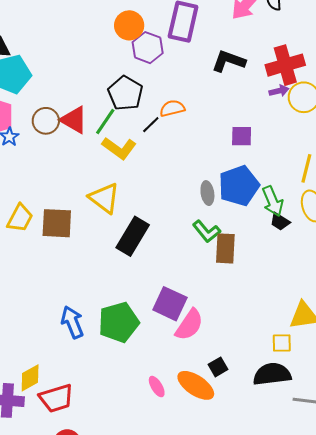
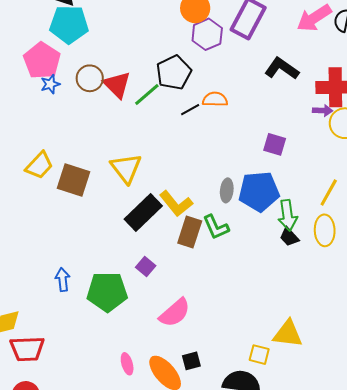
yellow L-shape: (119, 148) -> (176, 204), moved
brown rectangle: (225, 248) -> (190, 232), moved
purple square: (170, 304) -> (146, 267), moved, size x0.6
blue arrow: (72, 322) -> (63, 280), size x0.7

